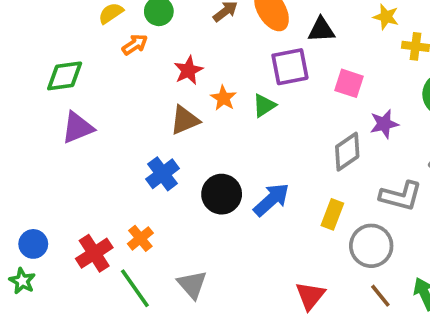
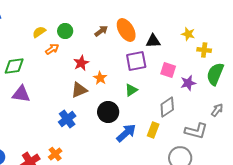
green triangle: (264, 105) -> (131, 90), moved
purple star: (384, 124) -> (188, 83), moved
purple triangle: (78, 128) -> (21, 94), turned 30
black circle: (222, 194) -> (108, 112), moved
yellow rectangle: (332, 214) -> (153, 130), moved

